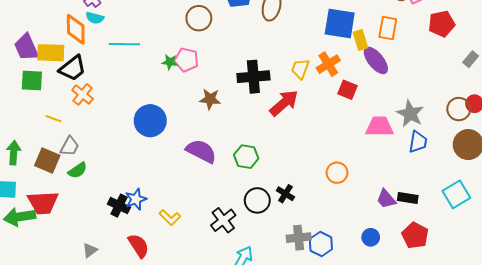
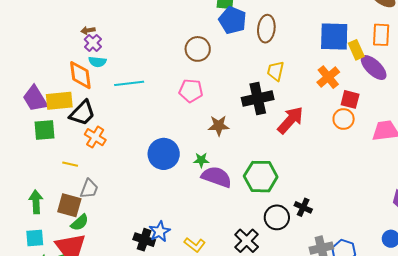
green star: (170, 62) -> (201, 160), moved
yellow trapezoid: (300, 69) -> (276, 71), moved
green hexagon: (246, 157) -> (261, 177), size x1.4
green semicircle: (78, 170) -> (80, 223), moved
orange circle: (337, 173) -> (344, 119), moved

